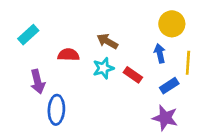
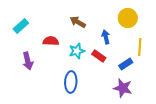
brown arrow: (107, 41) -> (78, 22), moved
blue arrow: (160, 53) -> (106, 37), moved
blue ellipse: (56, 110) -> (71, 82), moved

